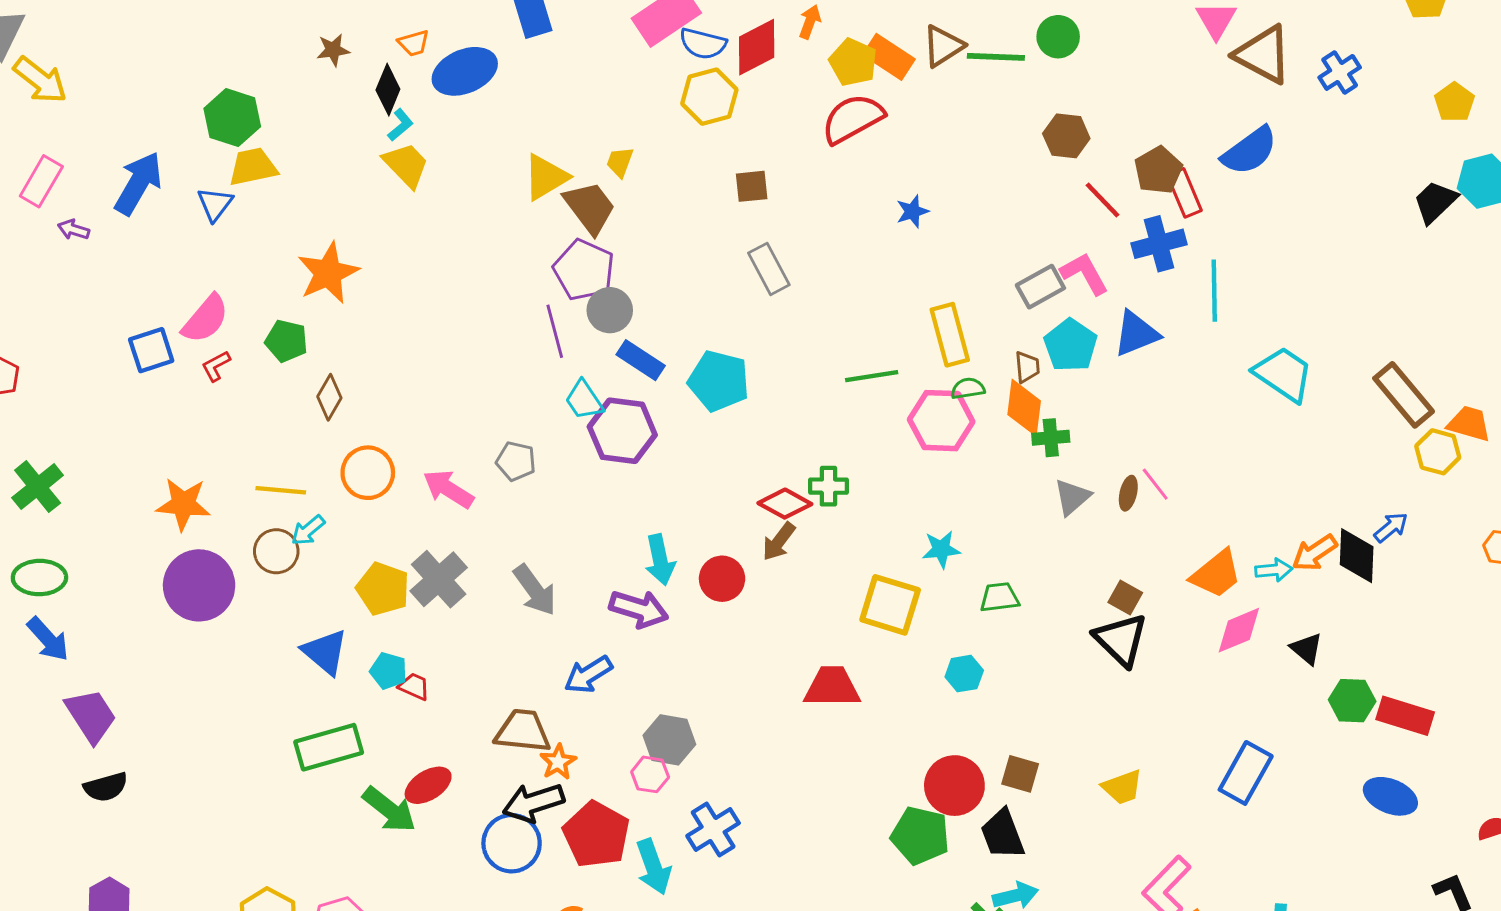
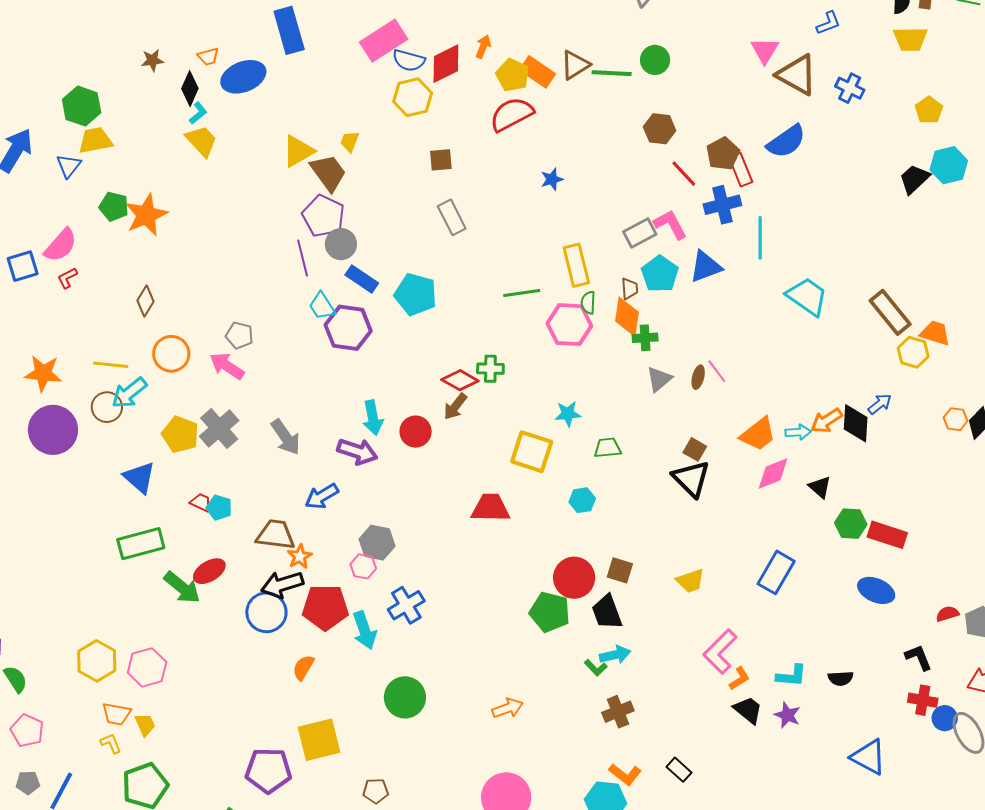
blue cross: (1340, 72) -> (850, 88), turned -32
green pentagon: (286, 341) -> (114, 207), moved
green semicircle: (968, 388) -> (588, 303), turned -80
gray pentagon: (516, 461) -> (239, 335), moved
cyan arrow: (308, 530) -> (129, 393), size x1.5
cyan pentagon: (388, 671) -> (219, 508), moved
red pentagon: (596, 835) -> (325, 607), turned -30

